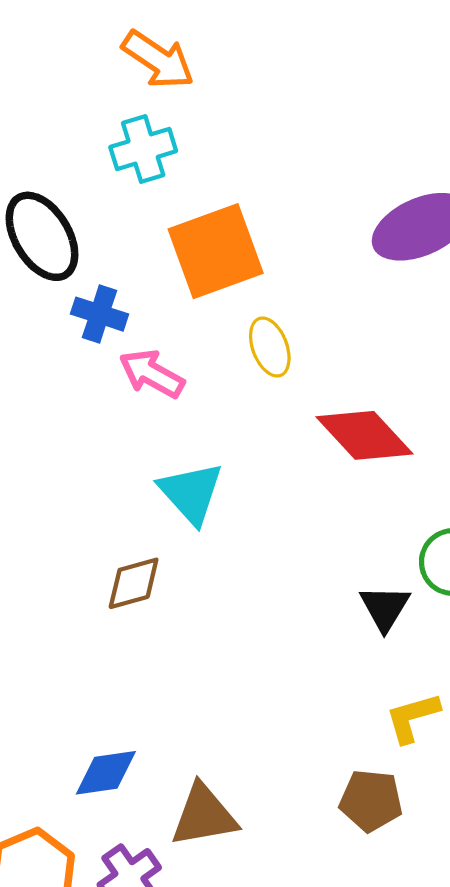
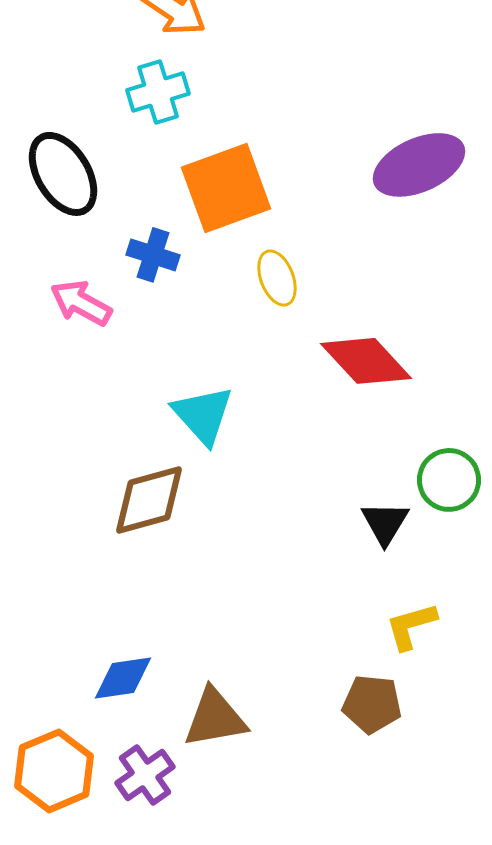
blue cross: (99, 314) -> (153, 255), moved
pink arrow: (152, 374) -> (81, 303), moved
brown diamond: (134, 583) -> (149, 500), size x1.4

